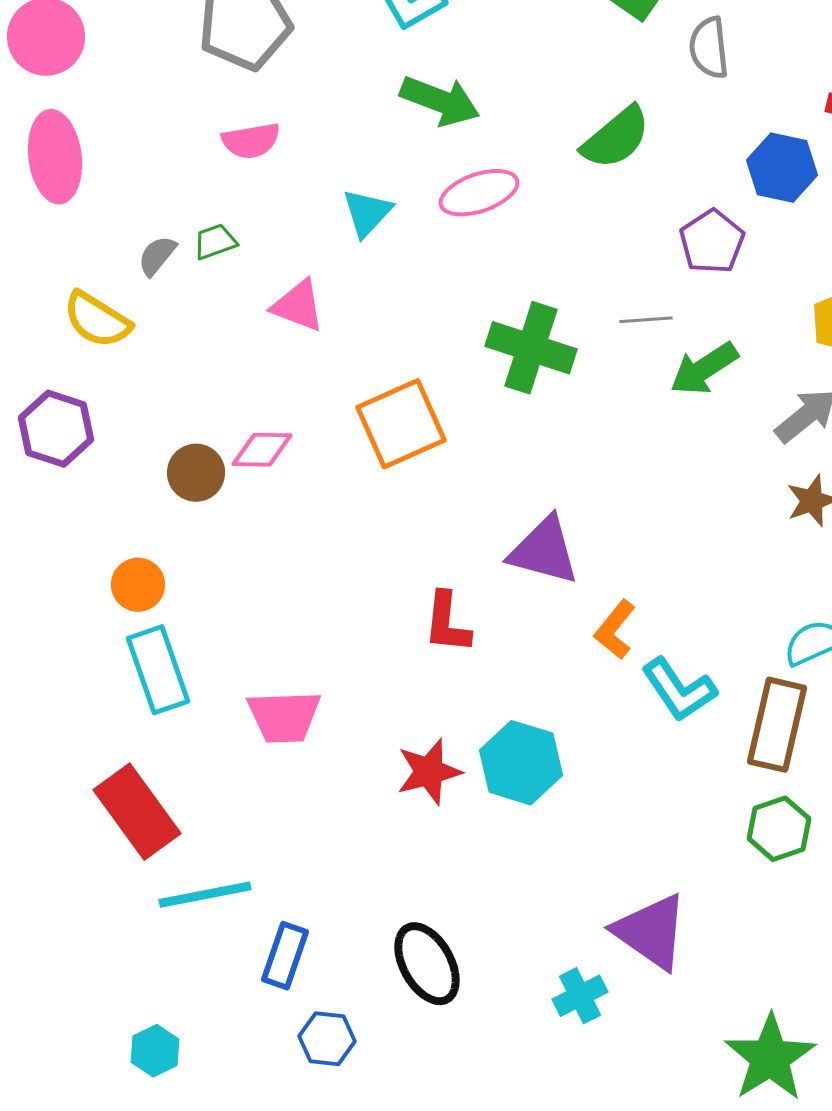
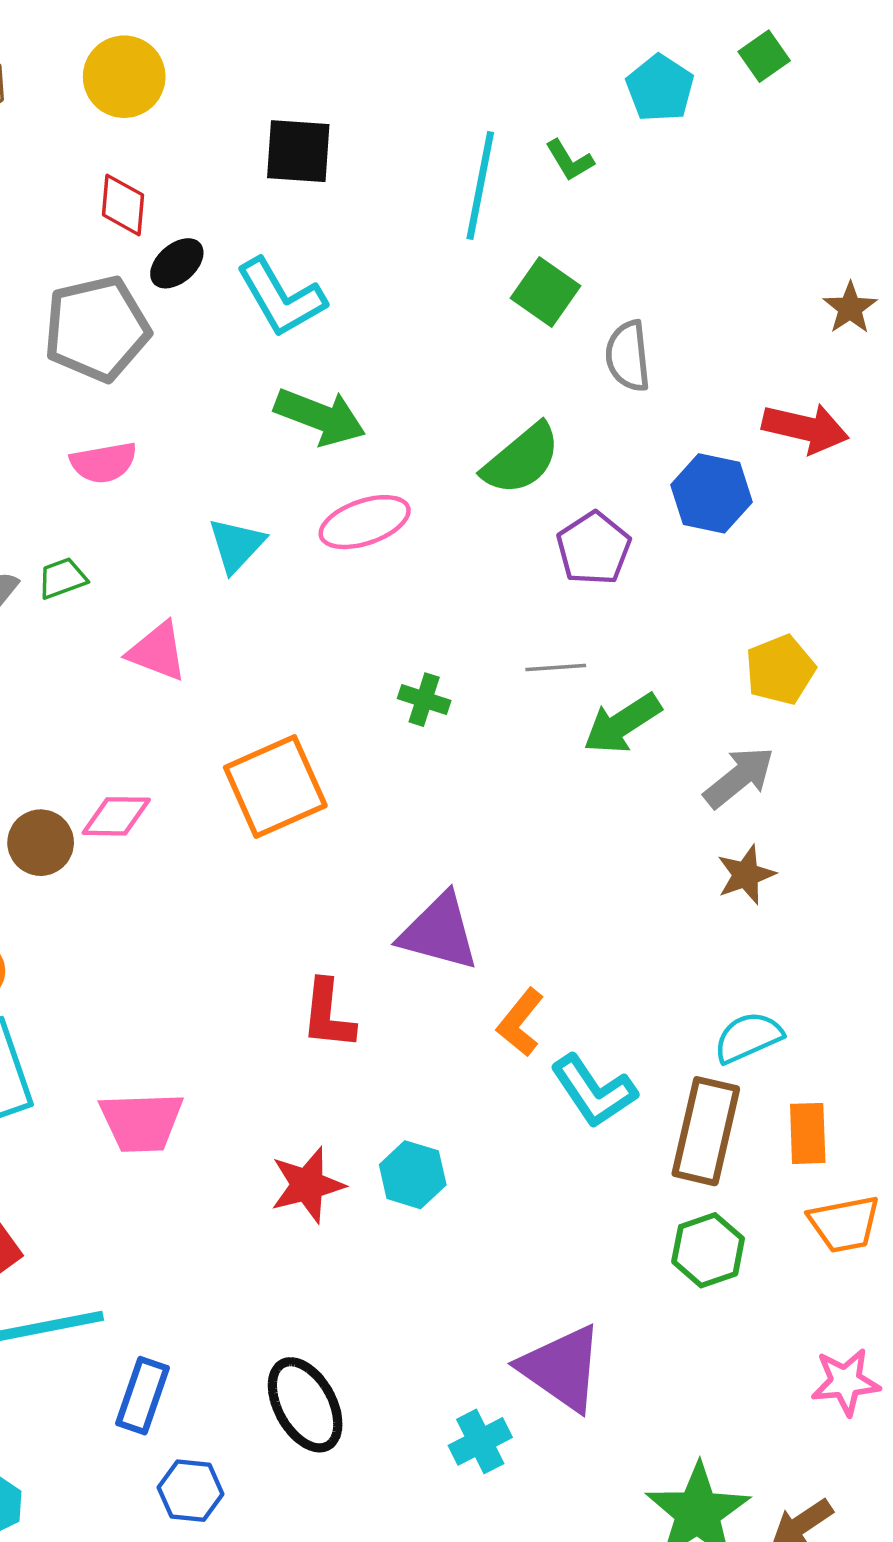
purple pentagon: (712, 242) -> (594, 548), moved
green cross: (531, 348) -> (424, 700), size x0.5
cyan hexagon: (521, 763) -> (413, 1175), size x0.7

